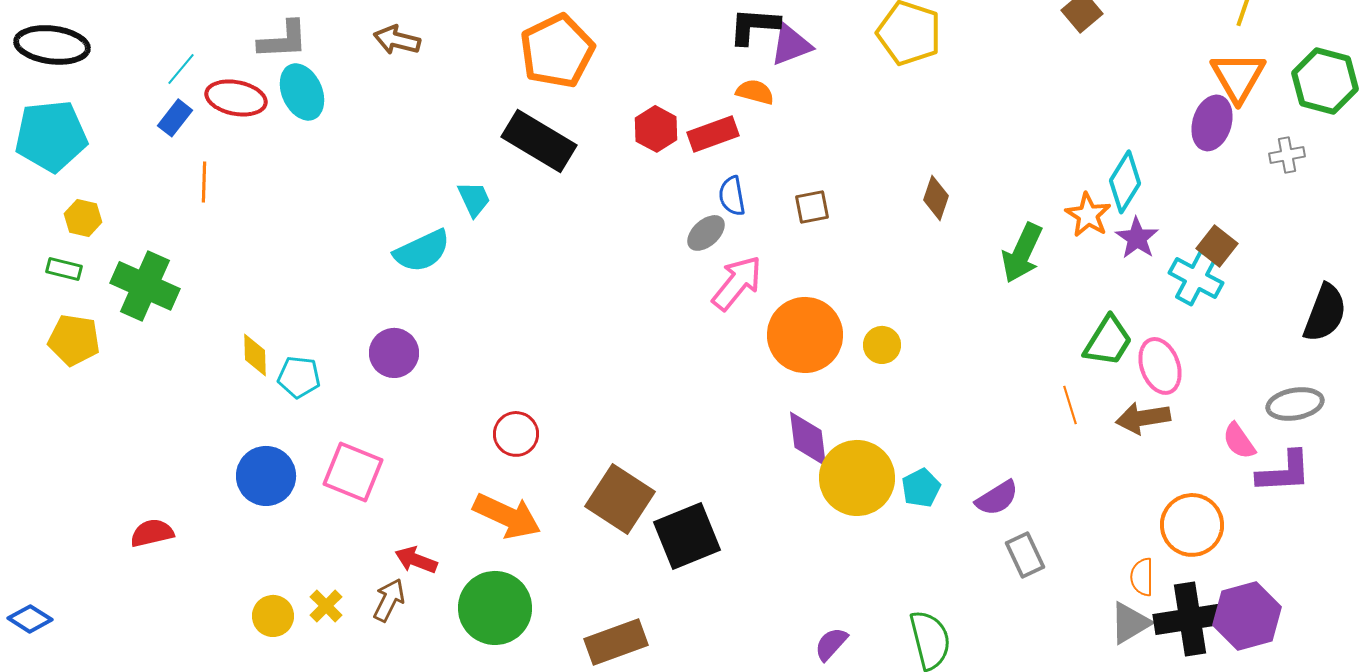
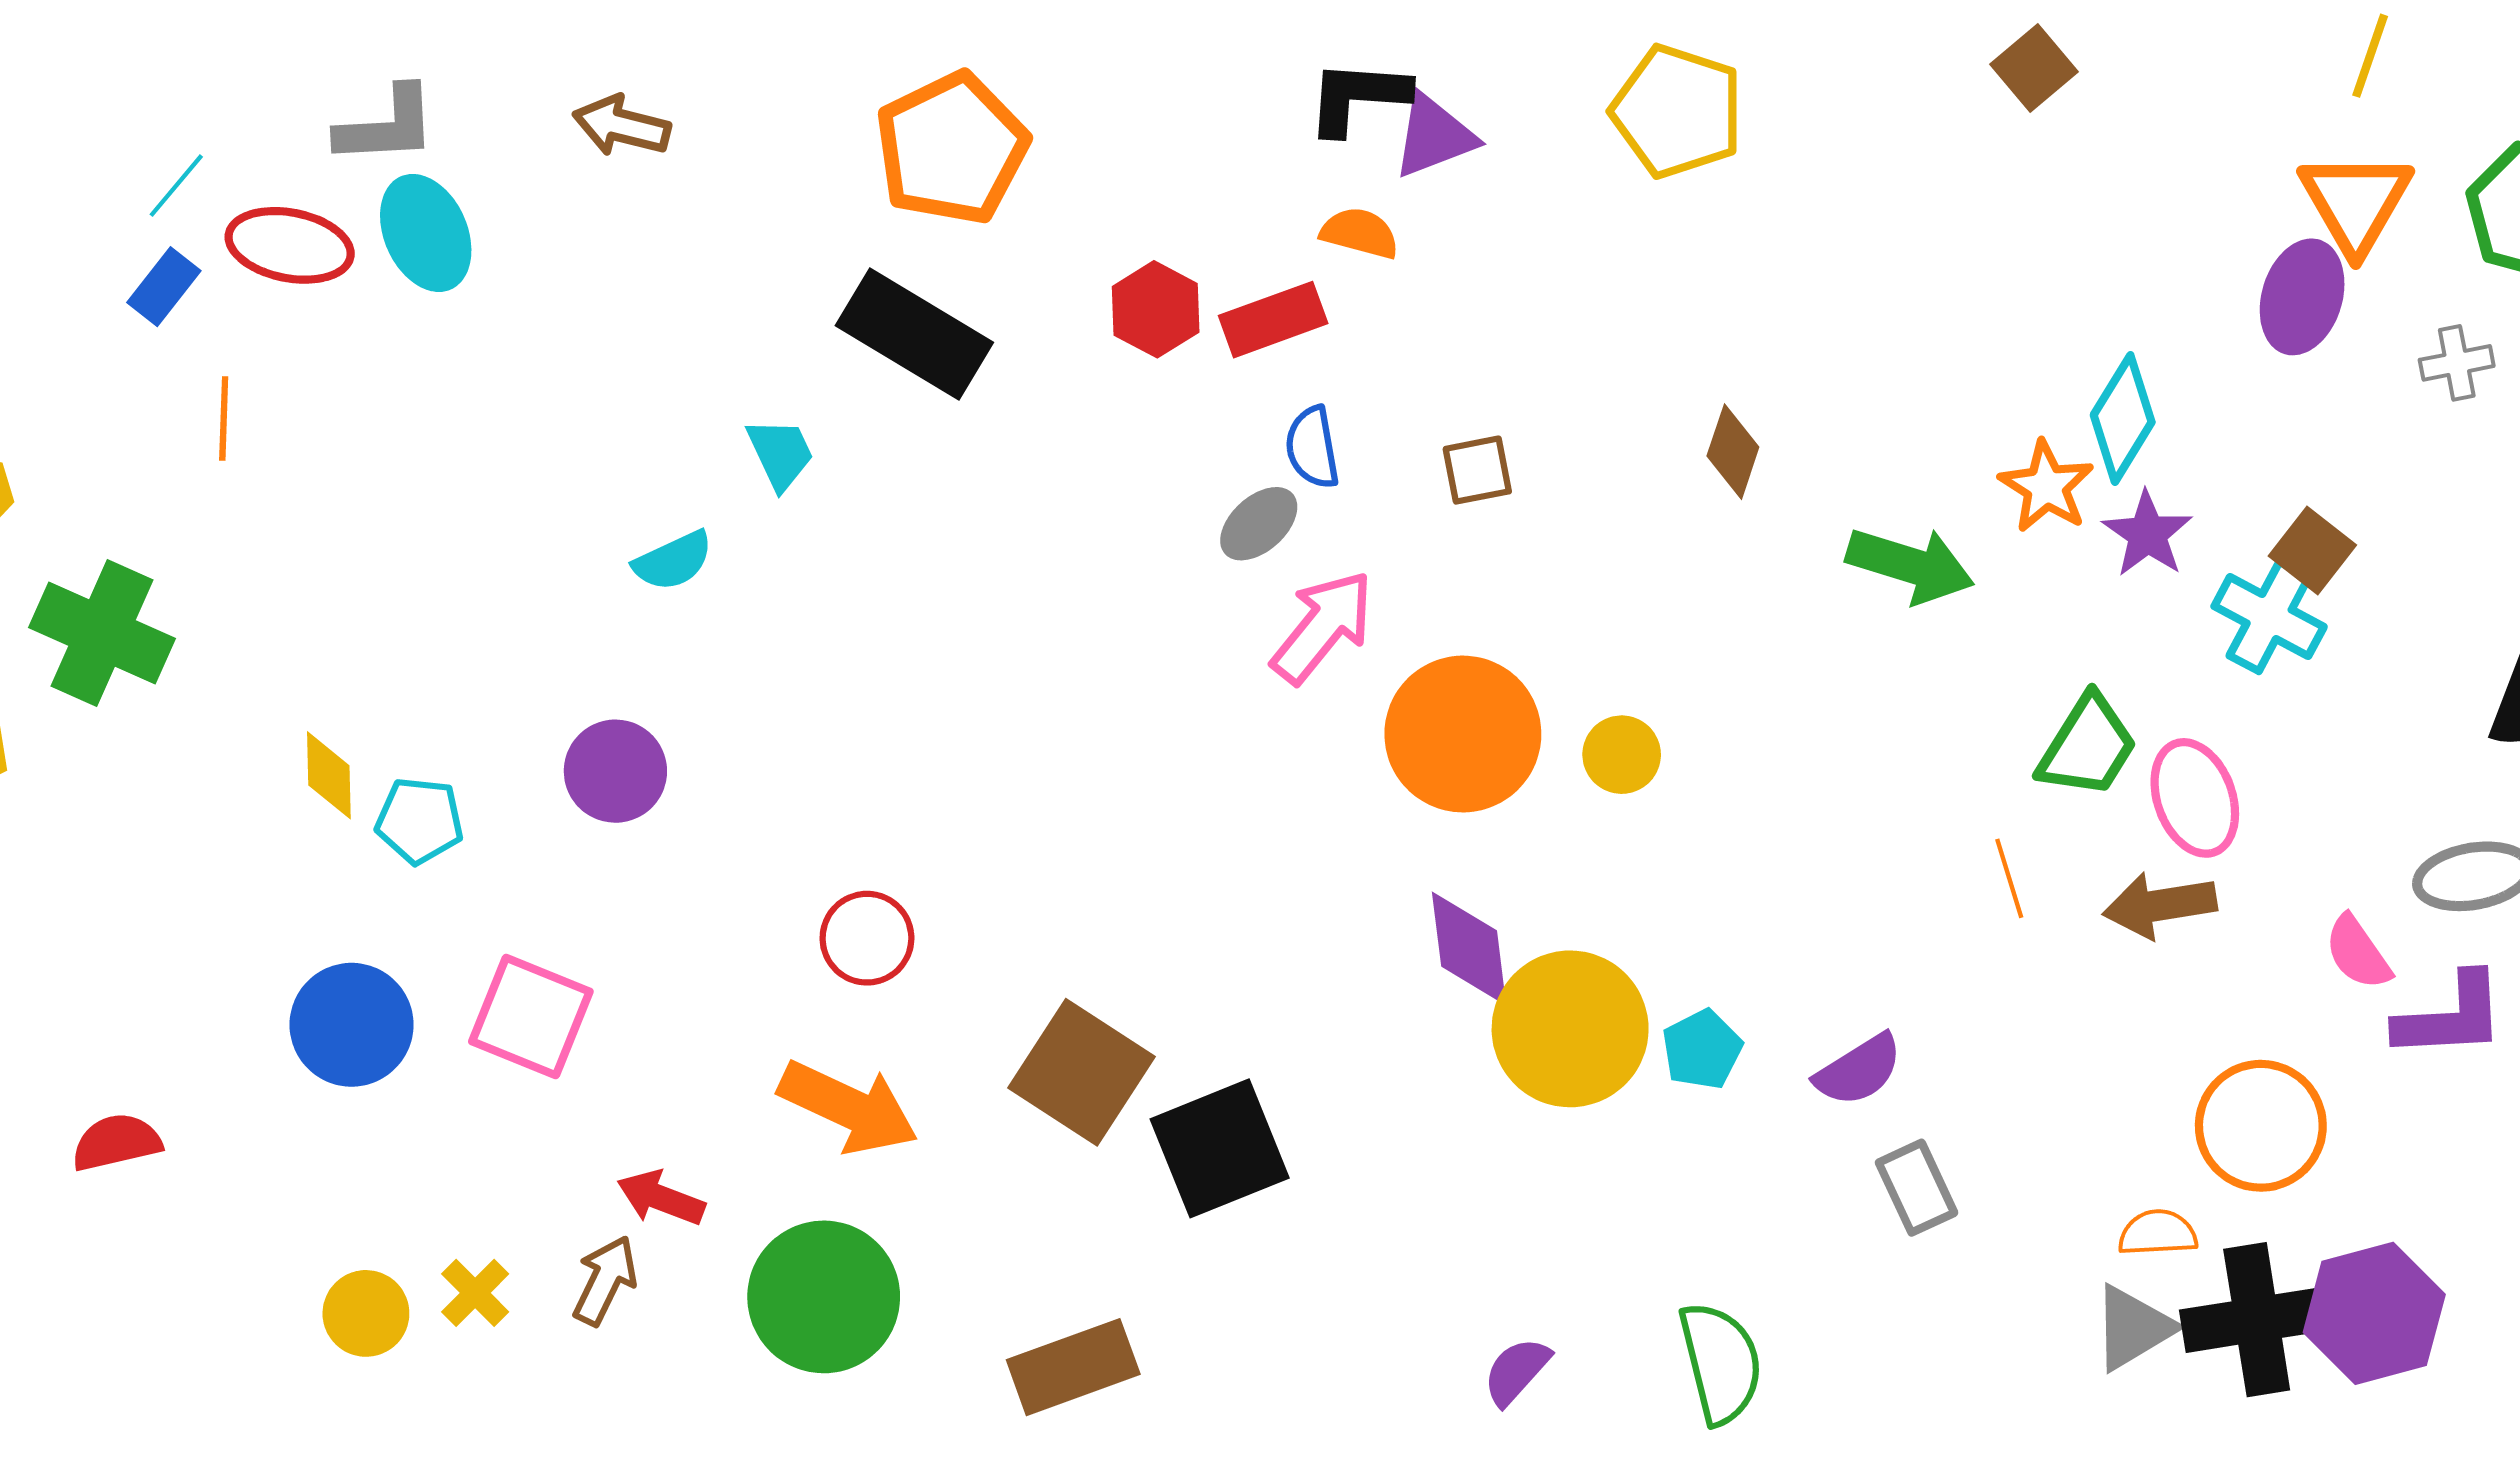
cyan semicircle: (422, 251) -> (673, 561), size x0.7
green arrow: (1022, 253) -> (1910, 565), turned -98
orange semicircle: (1142, 577) -> (2158, 1233), turned 87

